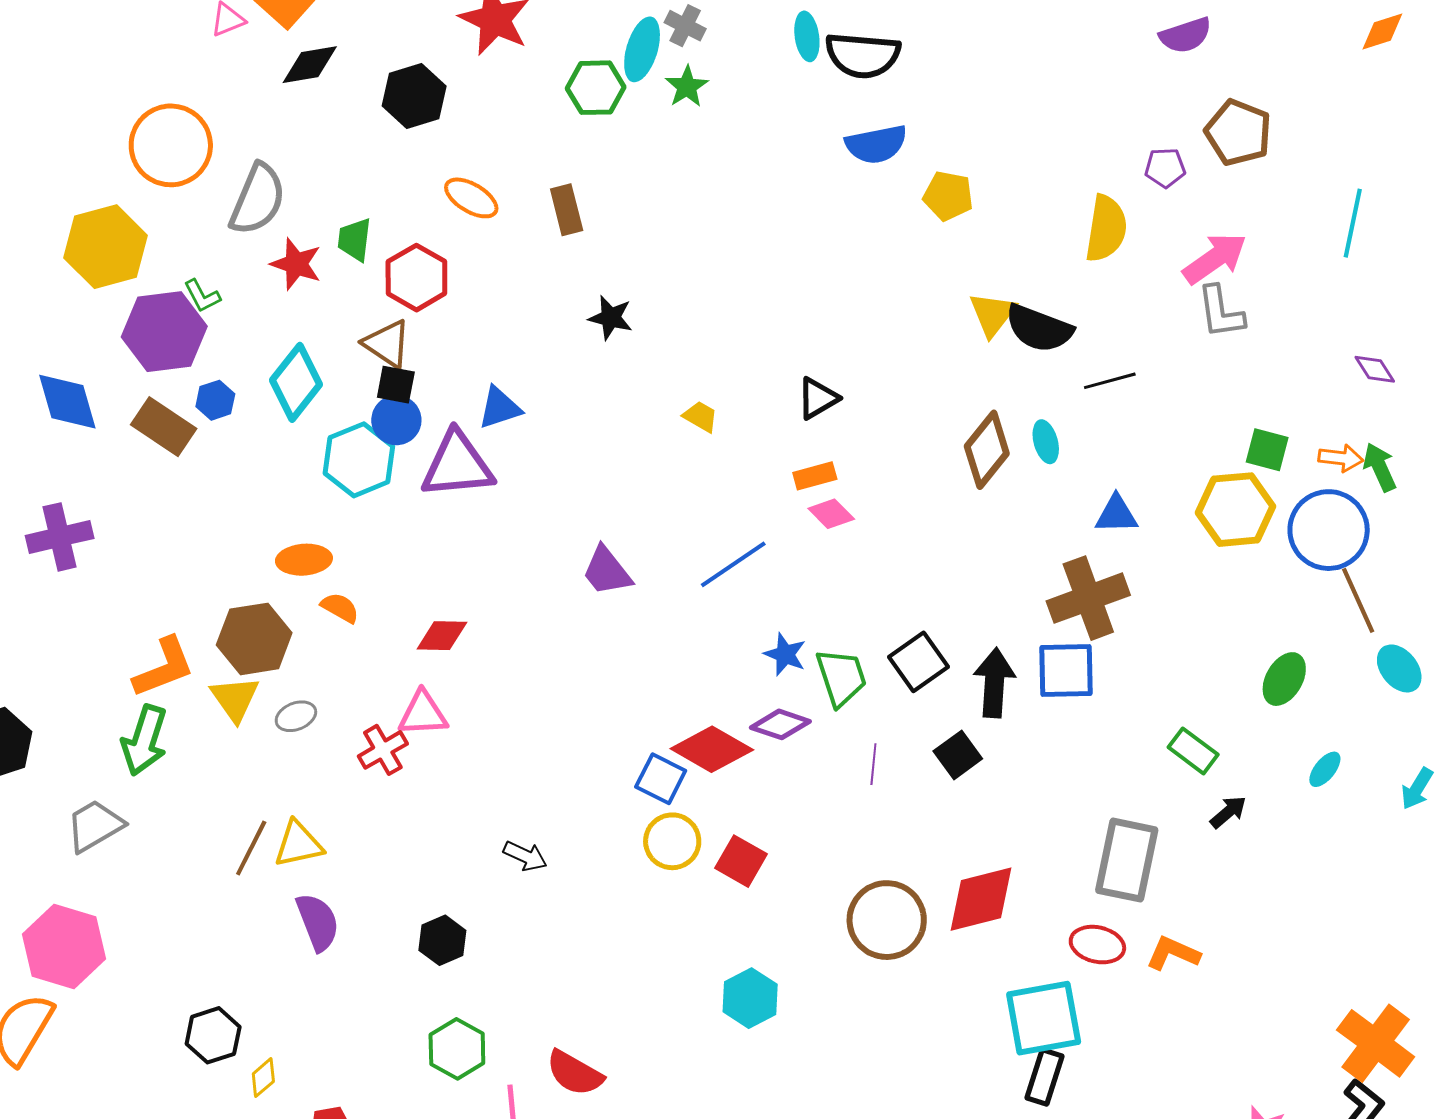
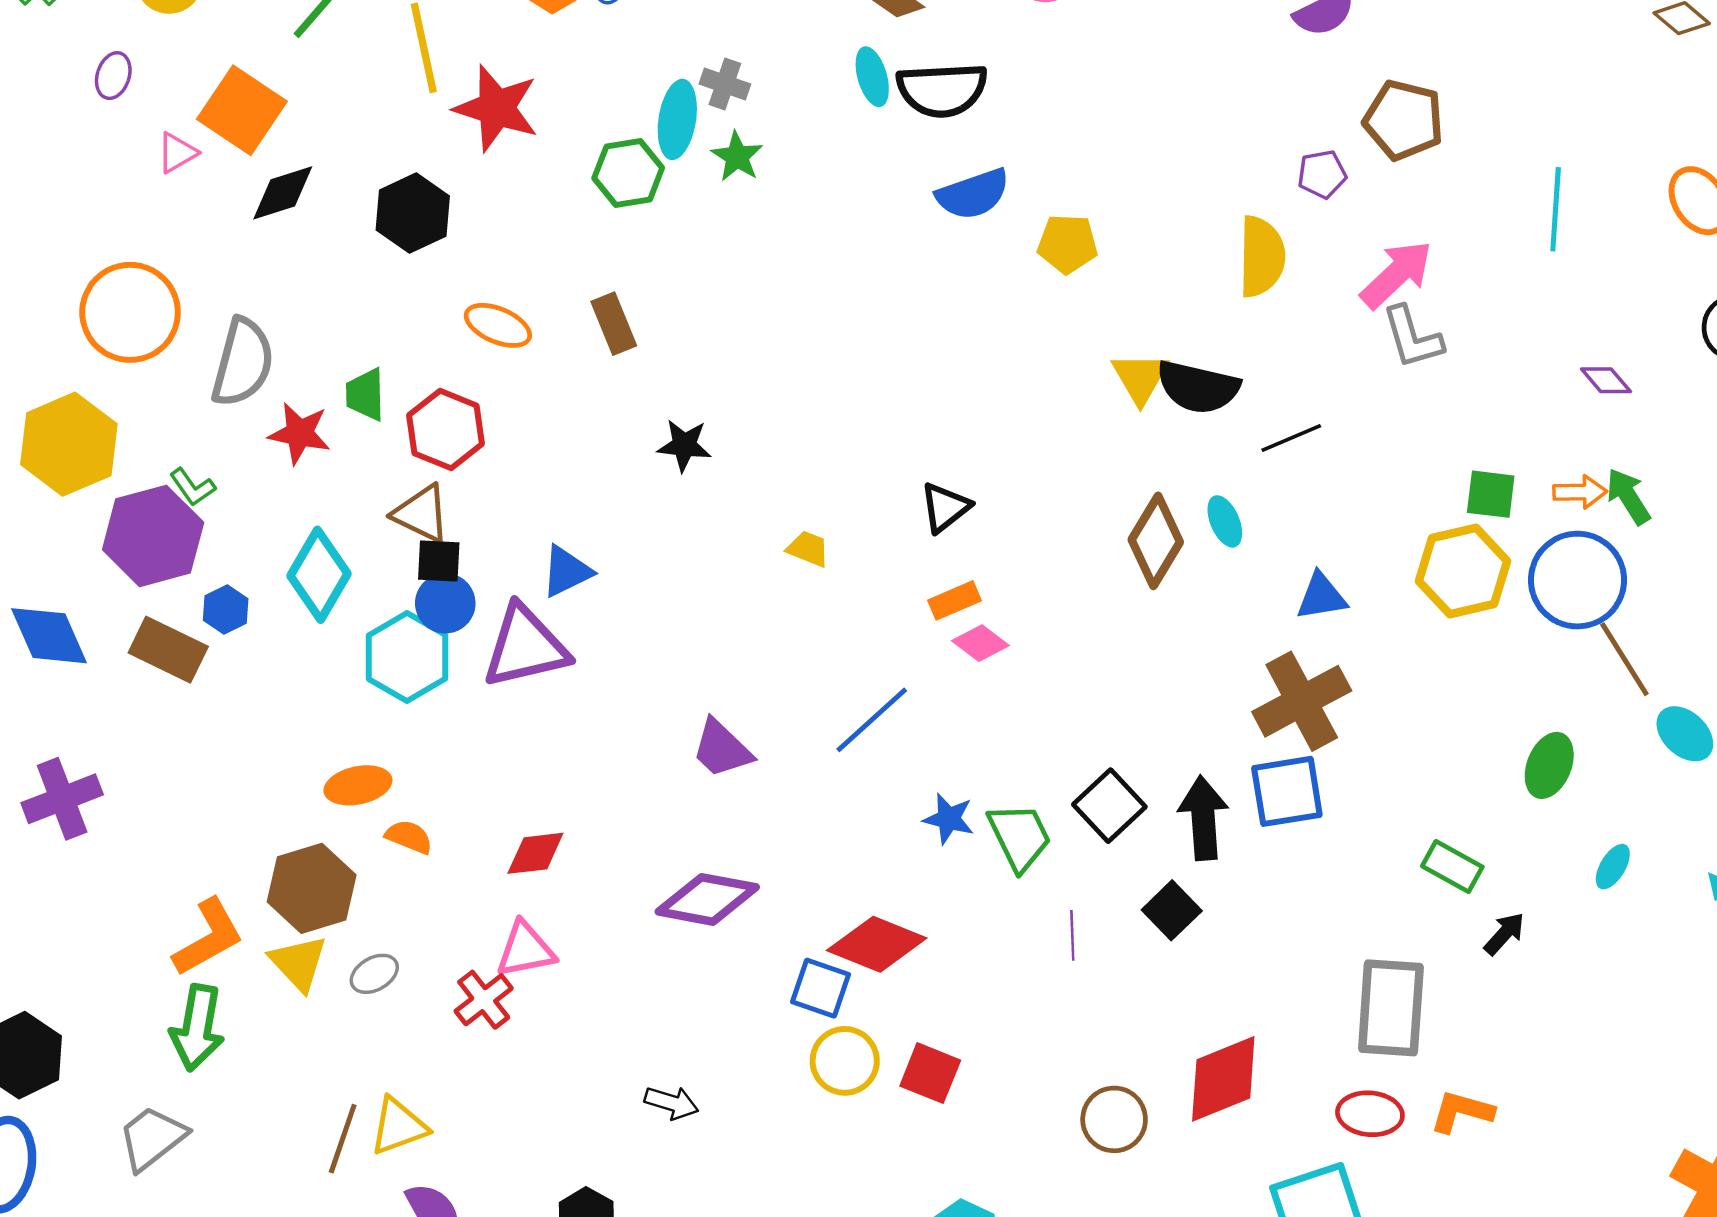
purple diamond: (780, 724) -> (707, 899), moved, size x1.4
brown circle: (887, 920) -> (1114, 1119), size x0.7

